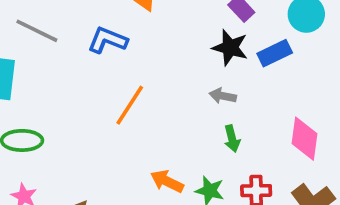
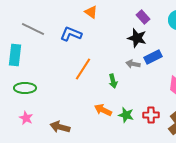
blue rectangle: (275, 53) -> (153, 57), moved
green arrow: (232, 139) -> (113, 81), moved

